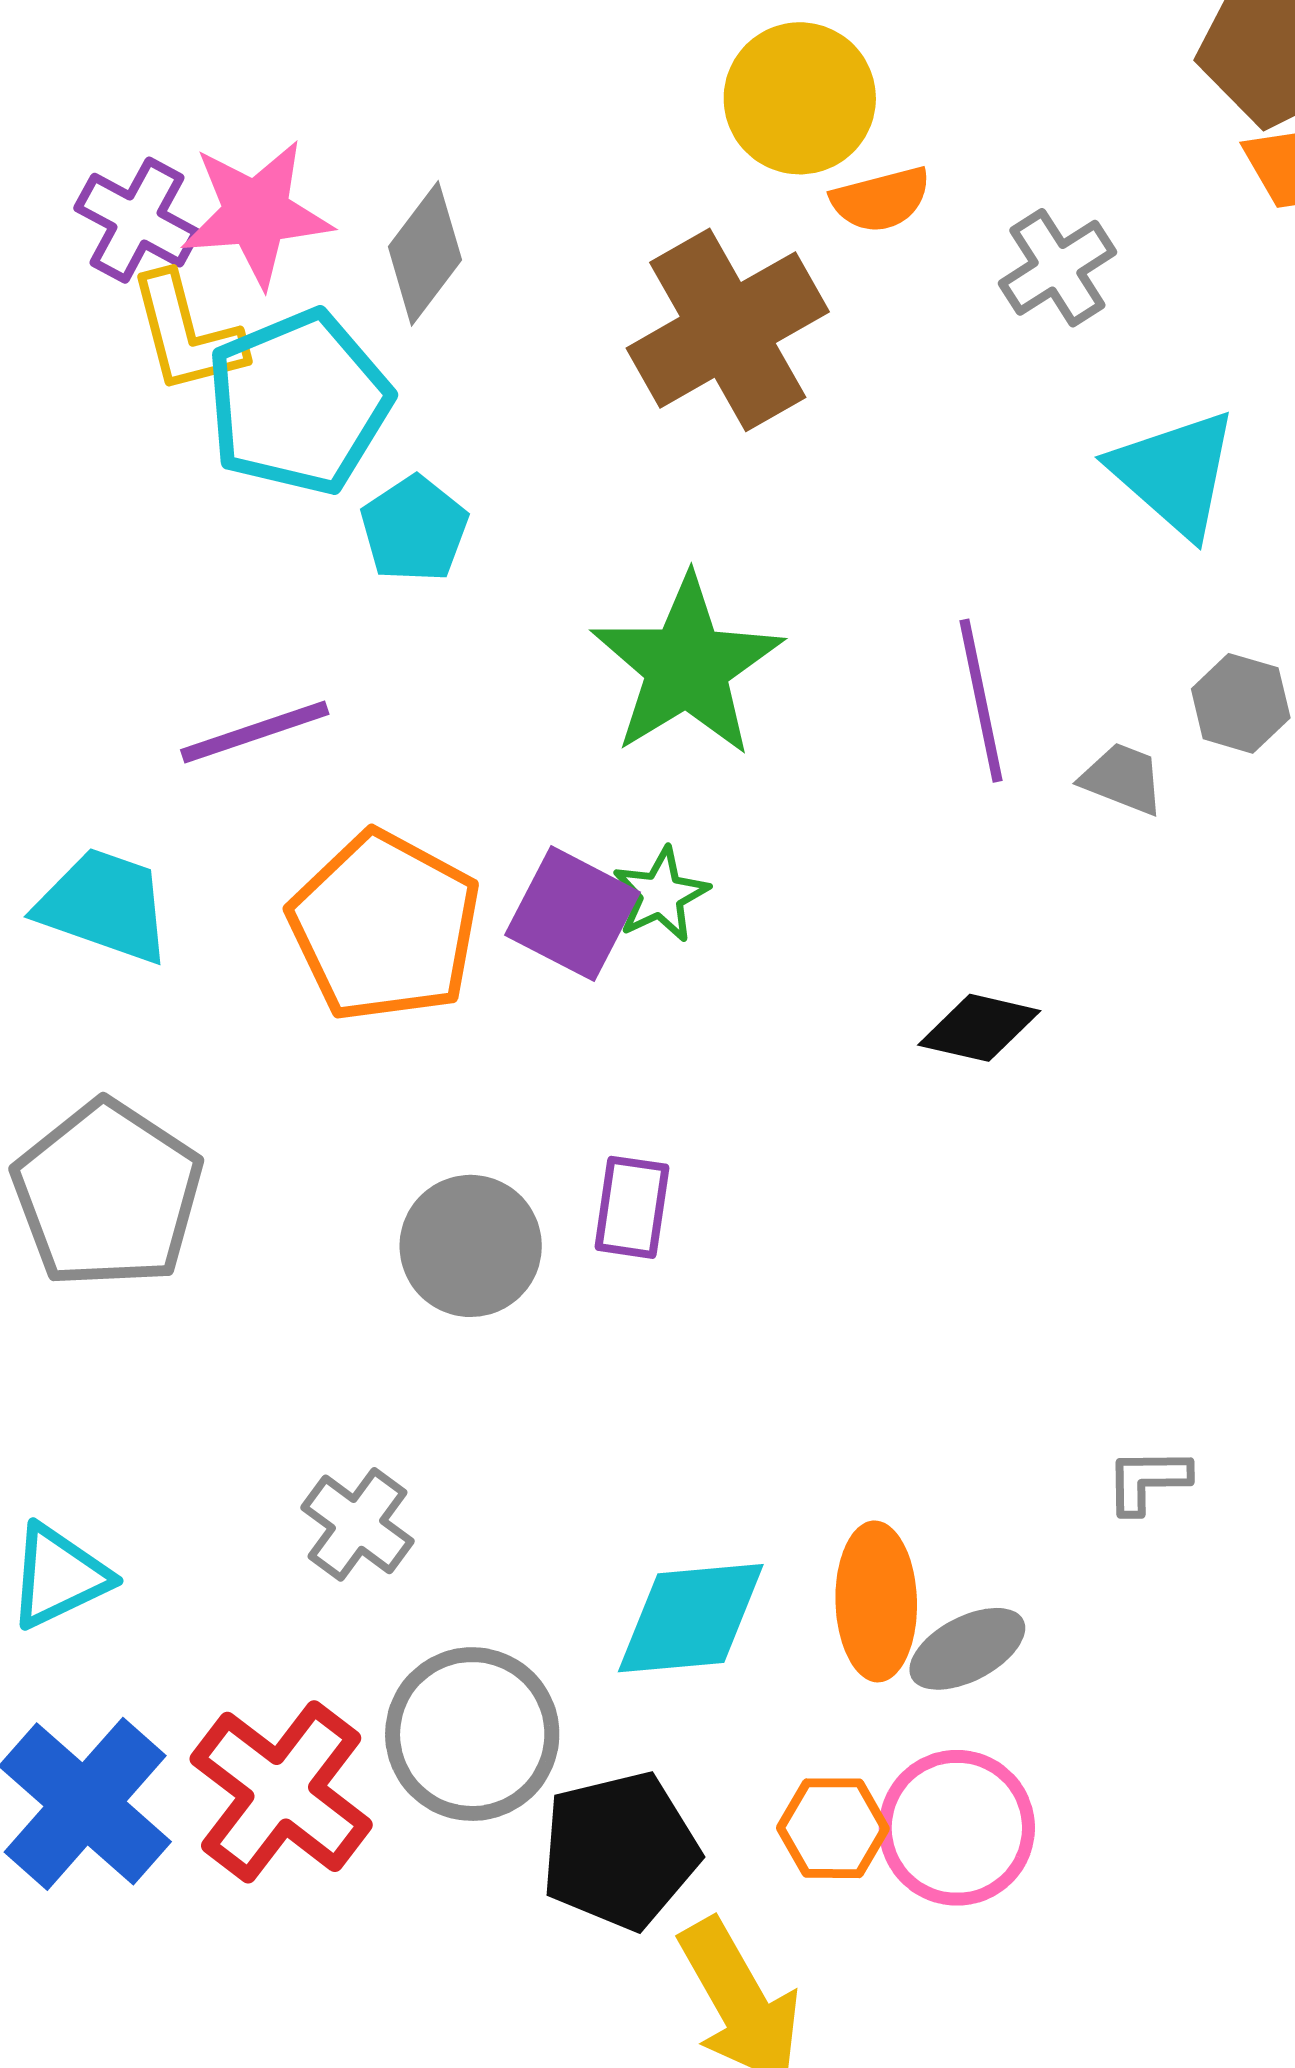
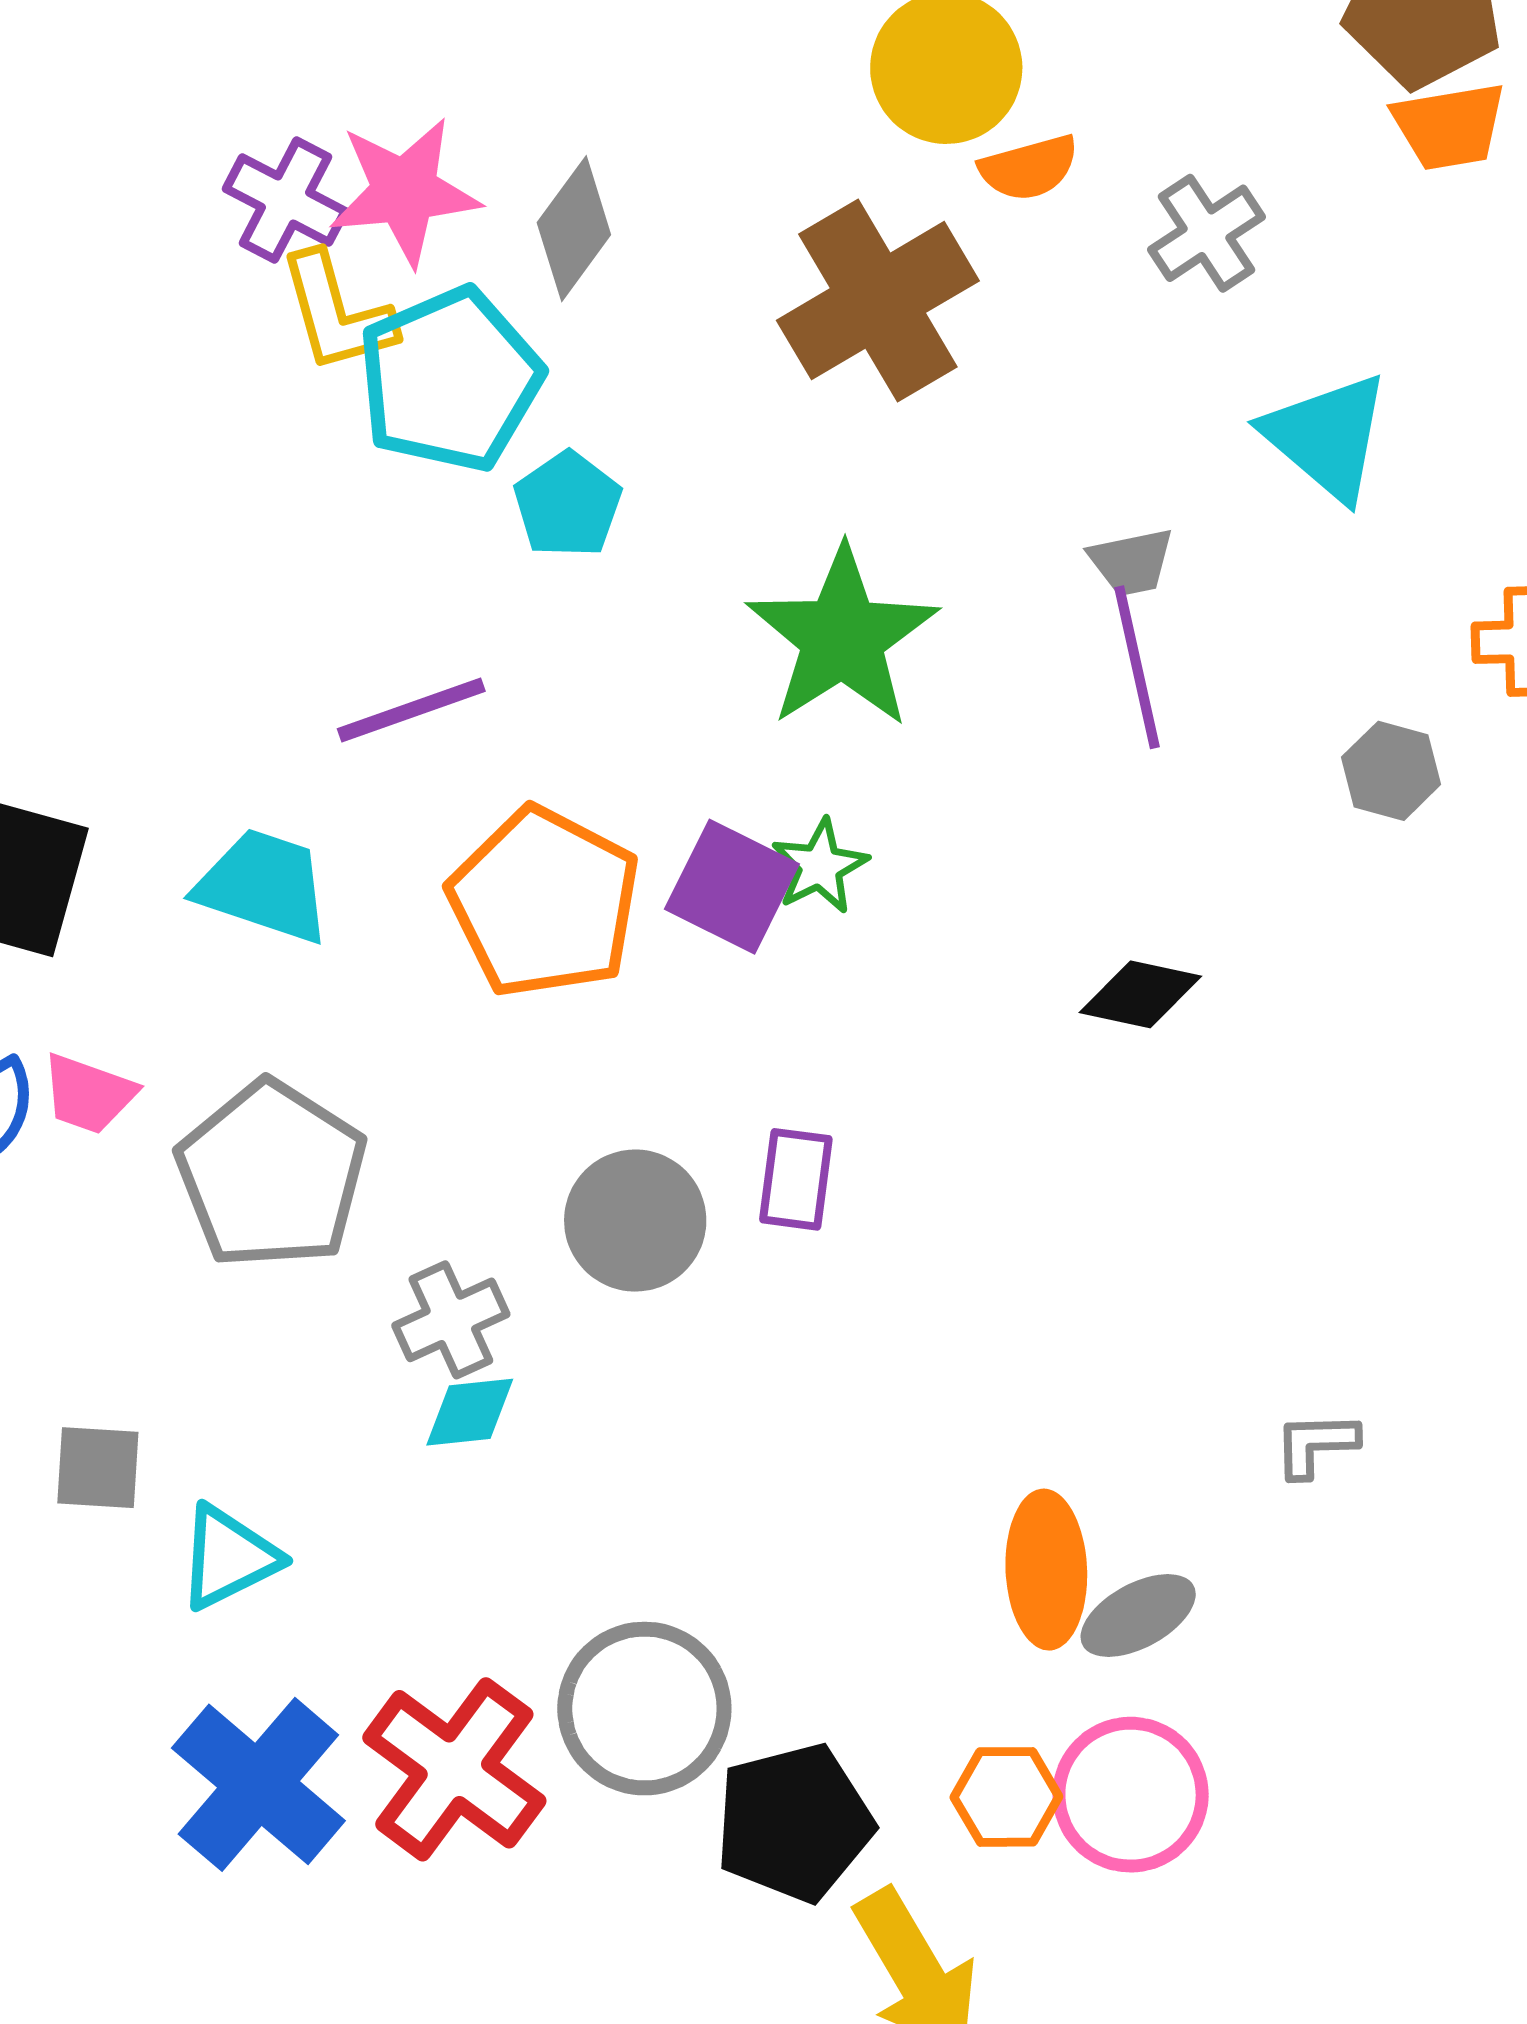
gray hexagon: (1241, 703) -> (1391, 771), moved
gray trapezoid: (1123, 779) -> (1131, 562), moved, turned 148
gray cross: (357, 1524) -> (451, 1320), moved, turned 30
cyan diamond: (691, 1618) -> (470, 1412), moved, size x0.6

